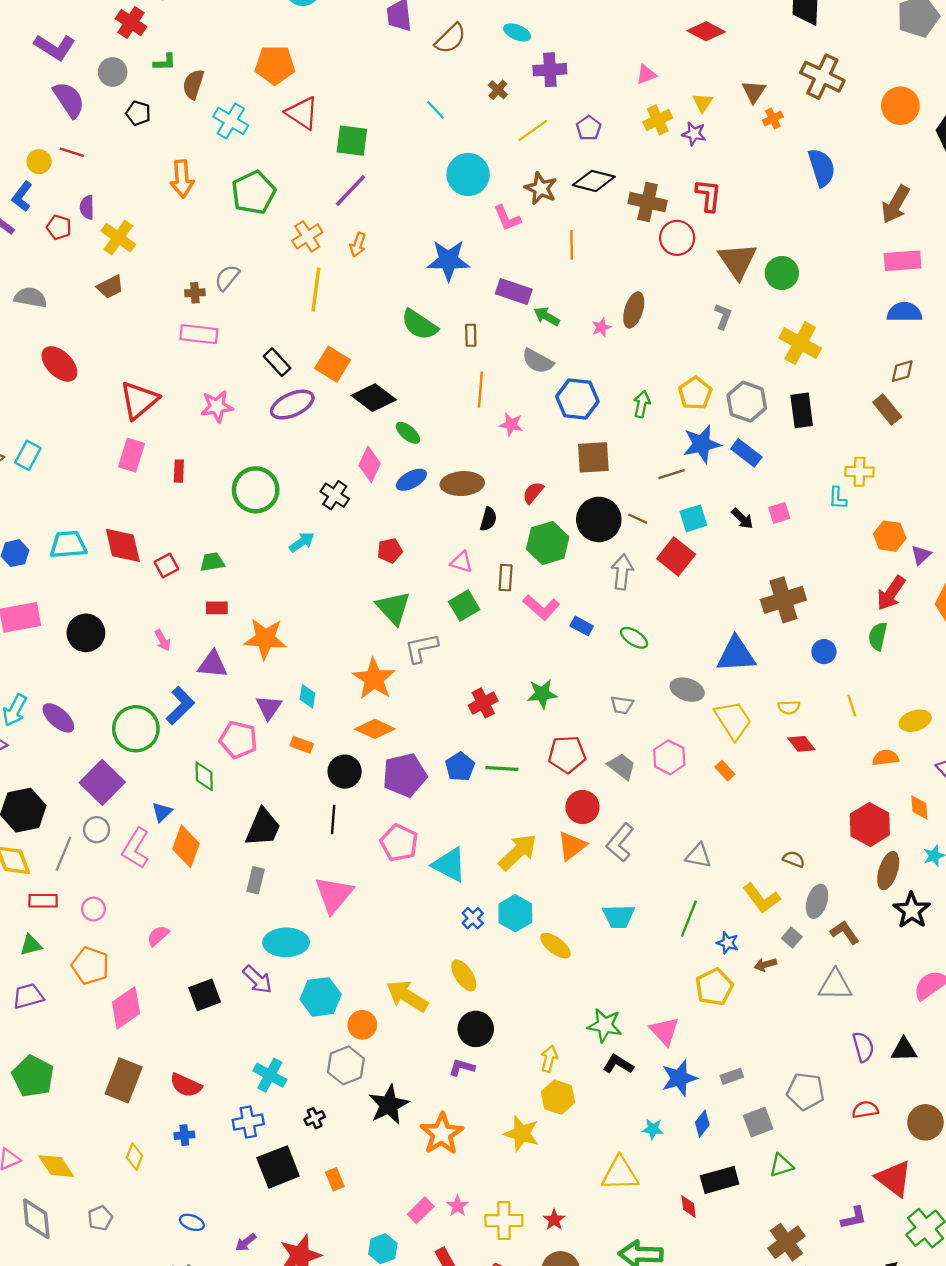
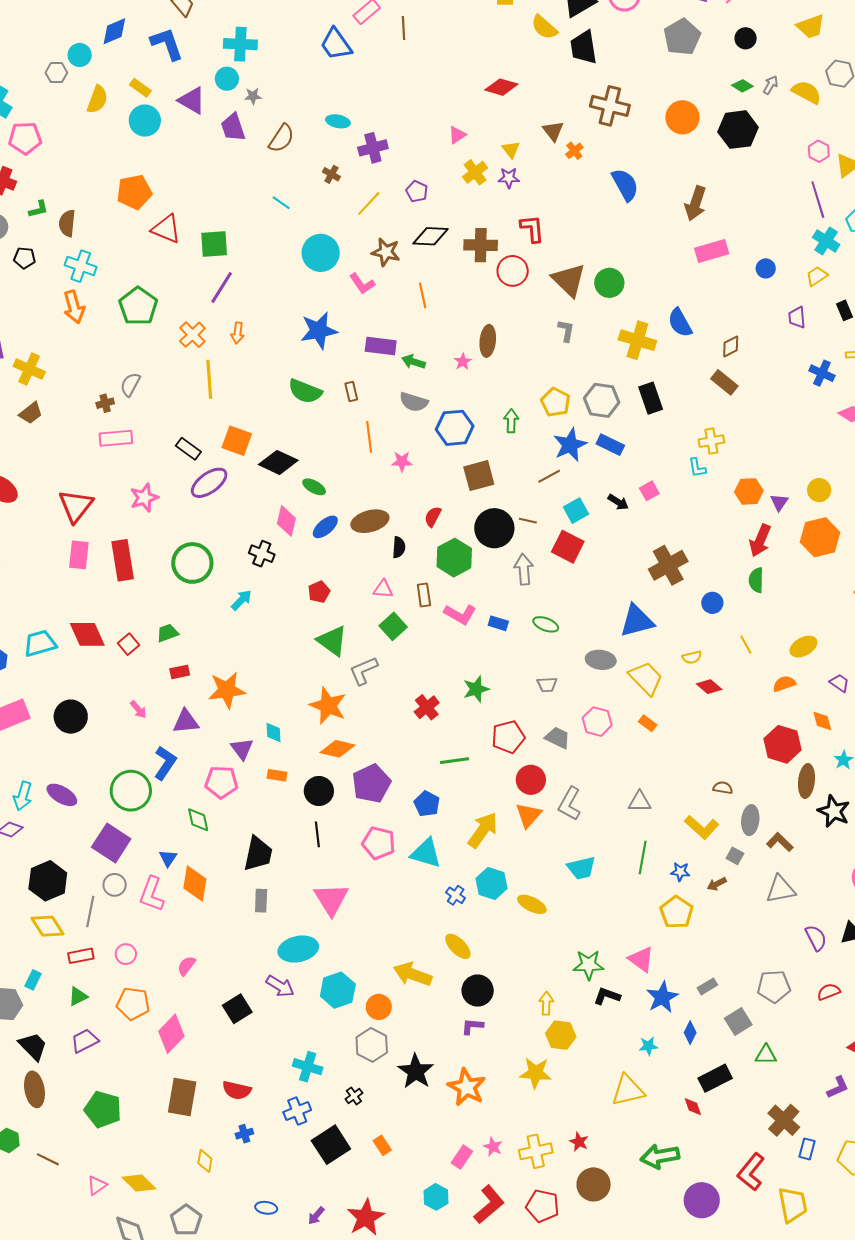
cyan cross: (231, 121) -> (81, 266), moved
blue semicircle: (904, 312) -> (680, 323), moved, turned -108
red rectangle: (179, 471) -> (123, 560), size x2.0
blue pentagon: (460, 767) -> (427, 804), moved
green triangle: (781, 1165) -> (766, 1055), turned 30
gray pentagon: (100, 1218) -> (186, 1220), size x1.4

